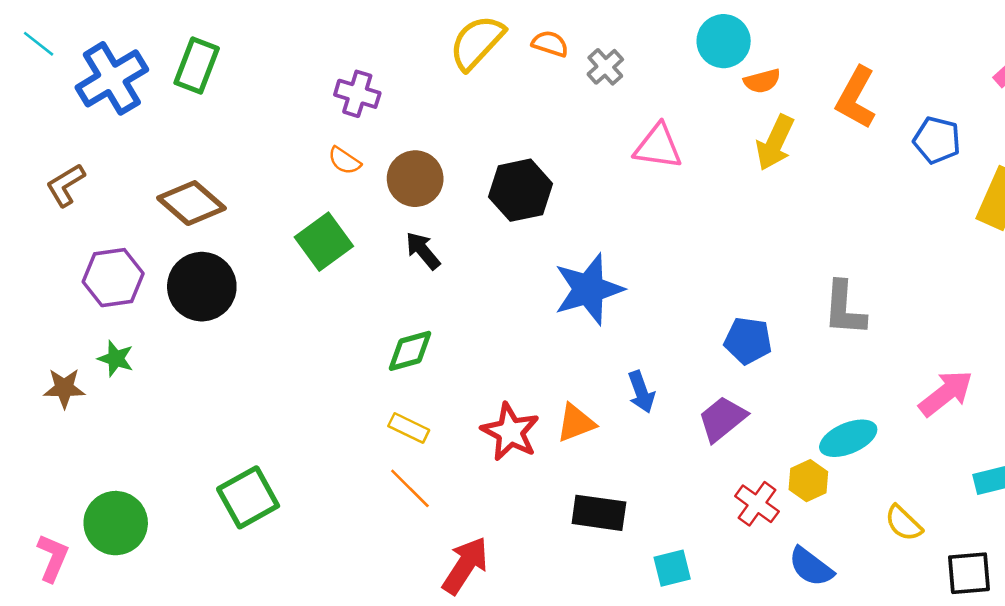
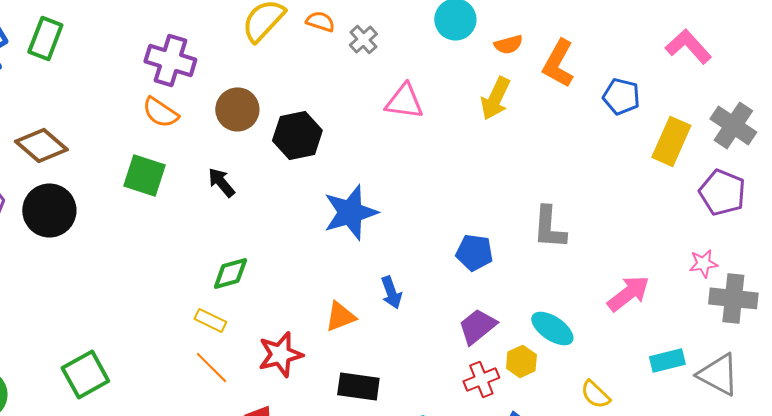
orange semicircle: (762, 81) -> (508, 44), moved
purple cross: (357, 94) -> (170, 60), size x1.4
orange semicircle: (344, 161) -> (160, 112), size x1.4
brown circle: (415, 179) -> (237, 109), moved
green square: (324, 242) -> (144, 175), turned -36
green diamond: (410, 351) -> (230, 273), moved
purple trapezoid: (722, 419) -> (477, 326), moved
red star: (510, 432) -> (280, 354), moved, turned 30
cyan ellipse: (848, 438) -> (552, 328), turned 57
red cross: (757, 504) -> (481, 379), turned 32

